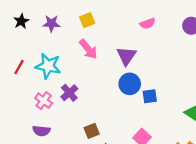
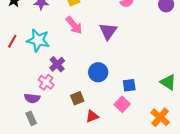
blue circle: (130, 84) -> (98, 72), moved
blue square: (150, 96) -> (129, 85), moved
pink cross: (44, 101) -> (46, 82), moved

